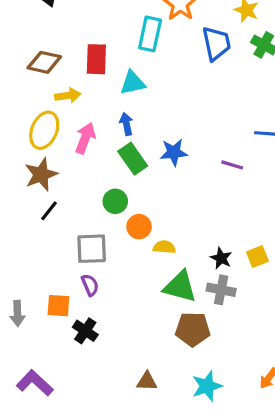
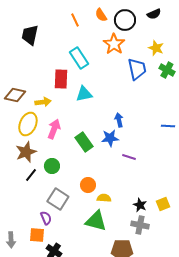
cyan rectangle: (150, 34) -> (79, 58), moved, turned -45
brown diamond: (44, 62) -> (15, 95), moved
blue arrow: (126, 124) -> (119, 120), moved
purple line: (232, 165) -> (129, 157), moved
green circle: (115, 201) -> (52, 166), moved
gray square: (92, 249) -> (58, 199), turned 35
purple semicircle: (90, 285) -> (46, 218), moved
green triangle: (180, 287) -> (96, 221), moved

